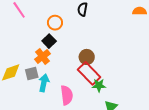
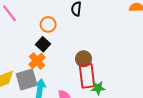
red rectangle: (89, 73) -> (87, 76), turned 40
gray square: (32, 74) -> (27, 79), size x1.5

